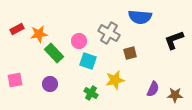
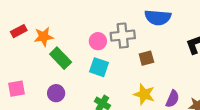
gray cross: (109, 33) -> (123, 36), turned -35
pink circle: (79, 41) -> (98, 41), moved
yellow star: (115, 80) -> (144, 94), moved, turned 30

